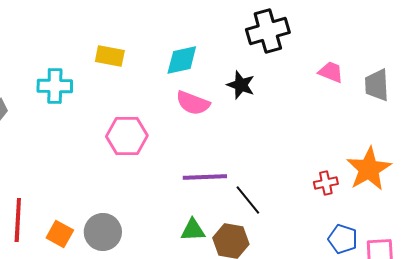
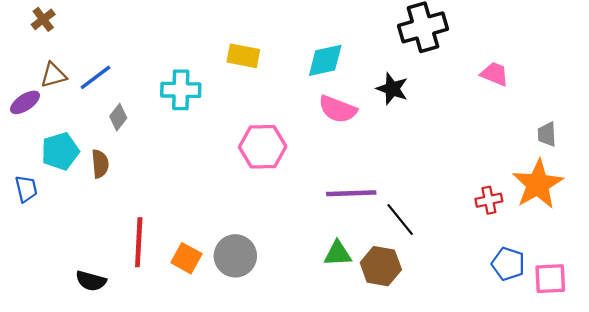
gray trapezoid: (377, 85) -> (547, 134), moved, size x0.7

